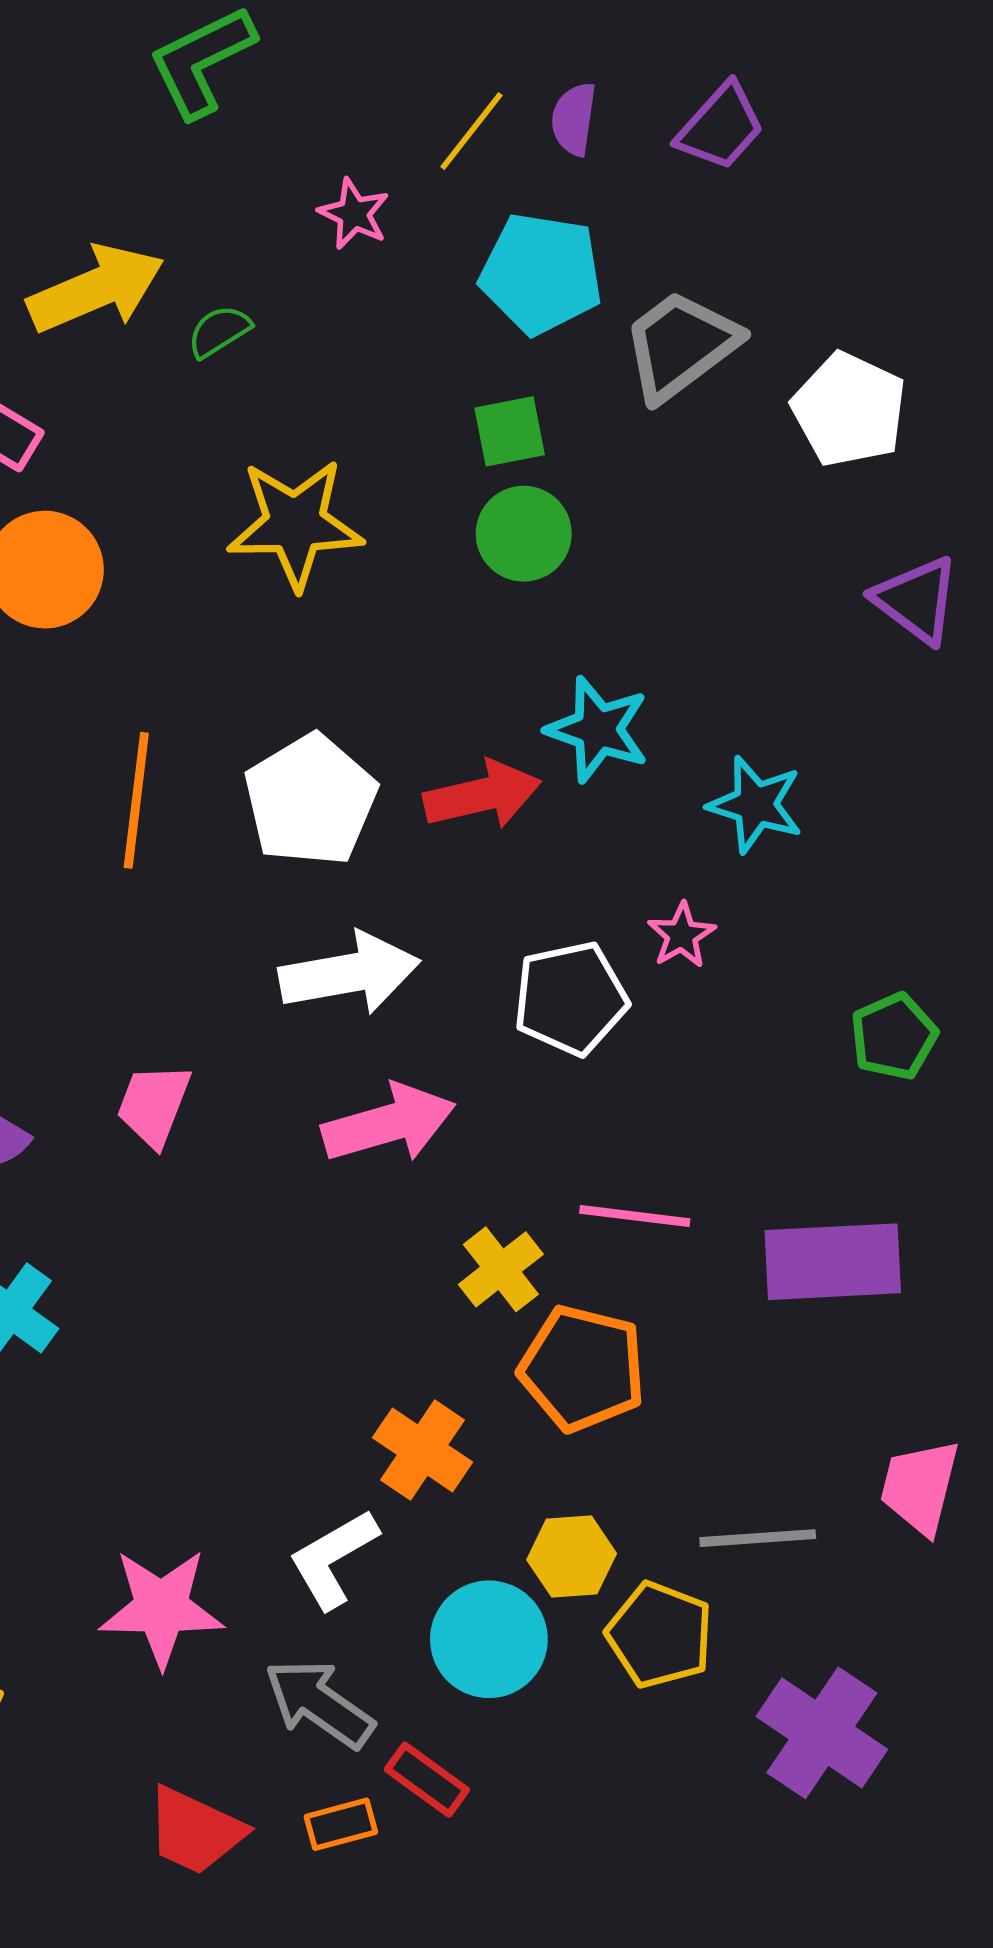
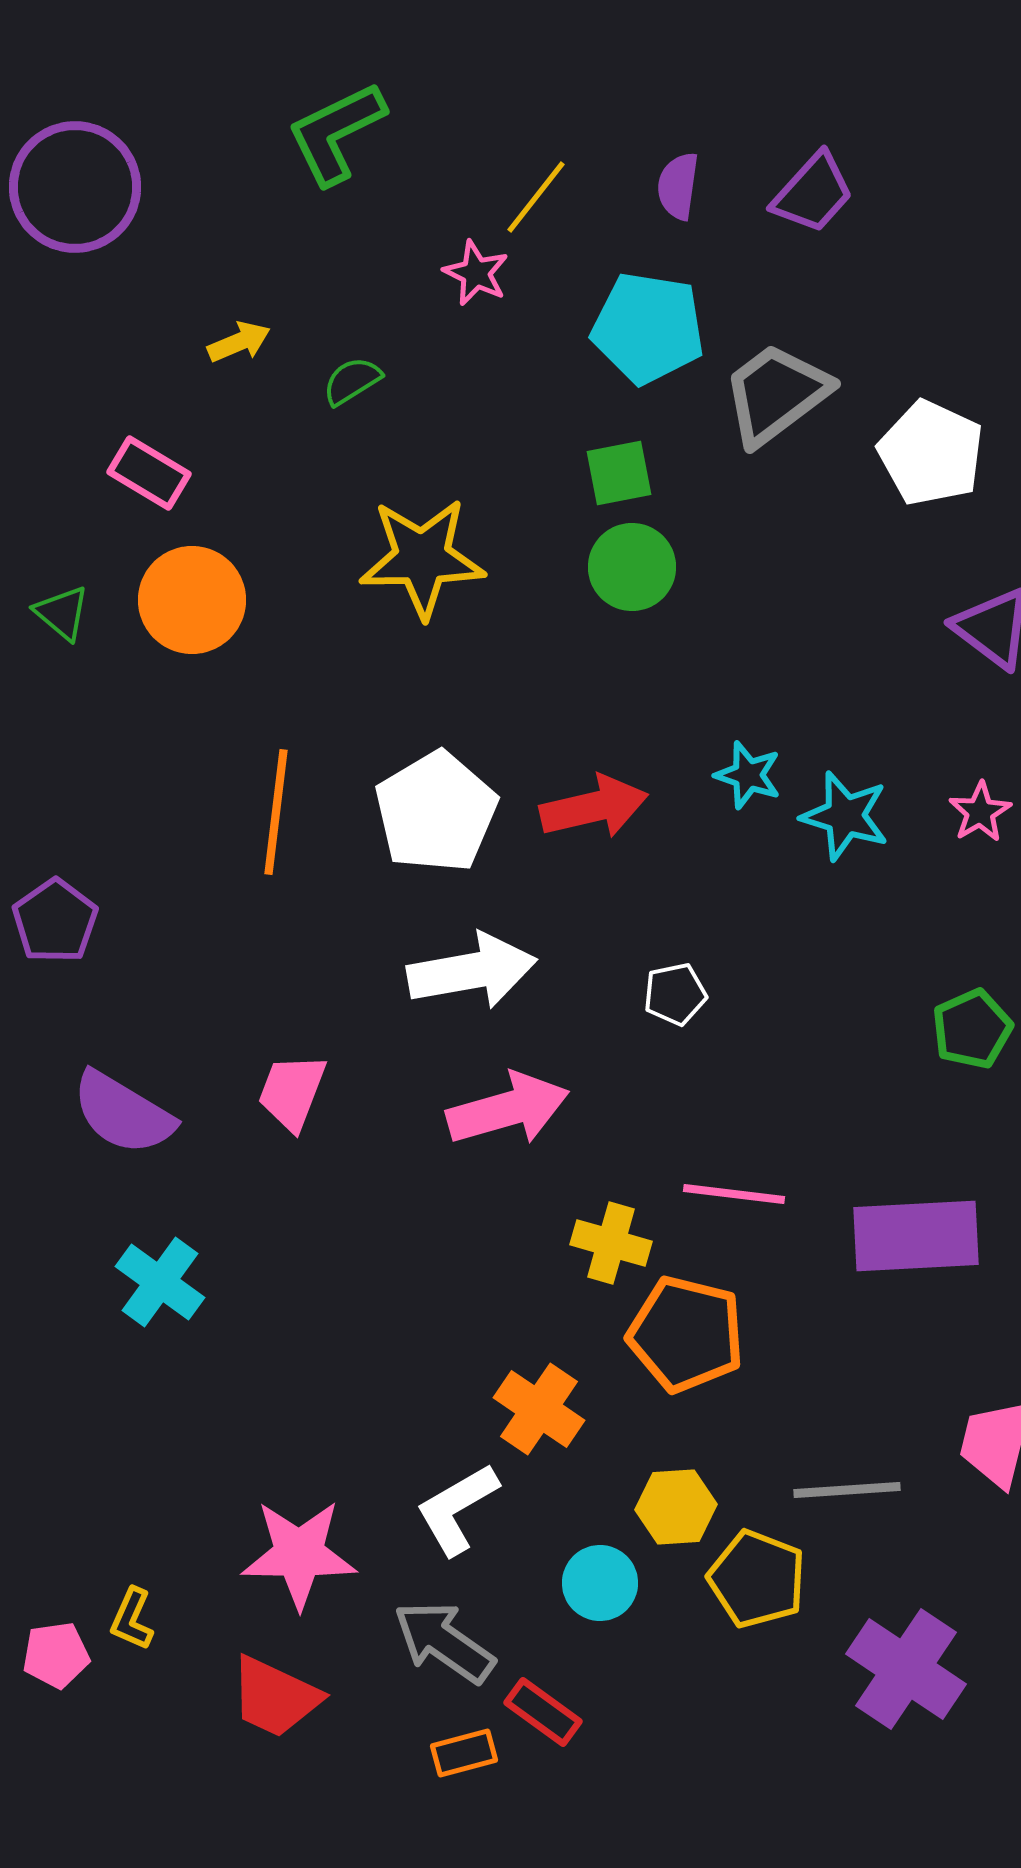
yellow line: (471, 131) -> (536, 197), moved
yellow arrow: (96, 289) -> (239, 342), size x0.5
cyan star: (598, 730) -> (748, 775), moved, size x0.7
pink star: (682, 935) -> (980, 812), moved
white pentagon: (571, 998) -> (675, 994), size x0.6
yellow cross: (501, 1269) -> (611, 1243), turned -36
cyan circle: (489, 1639) -> (600, 1583), size x0.7
red trapezoid: (195, 1831) -> (275, 1697), moved

